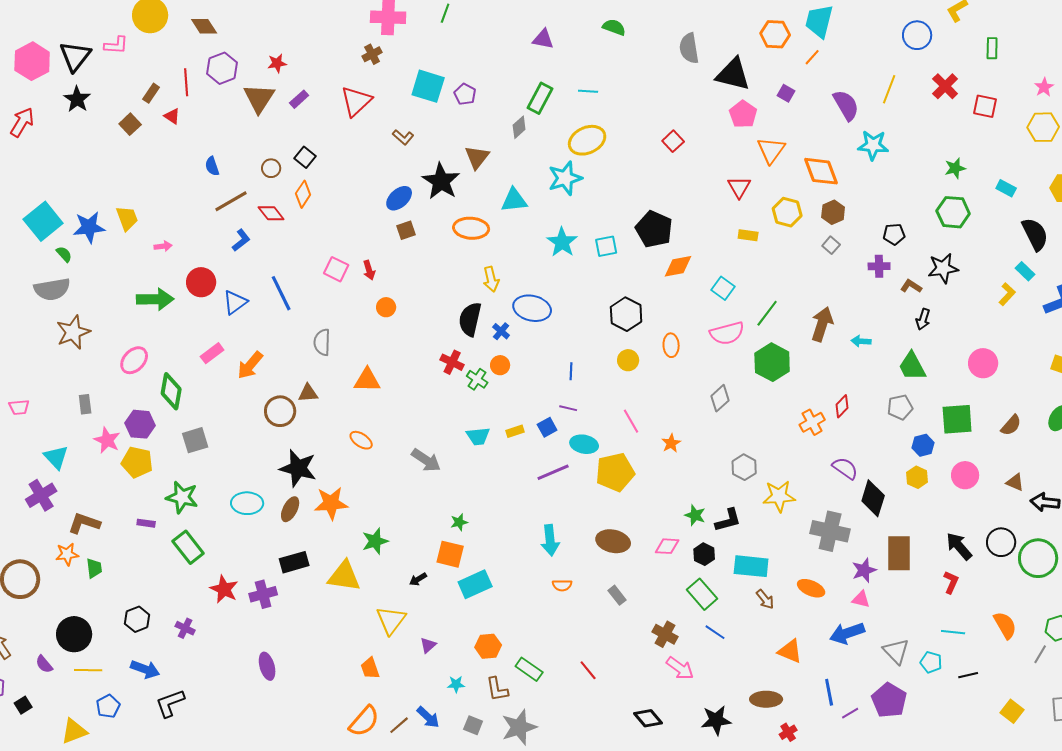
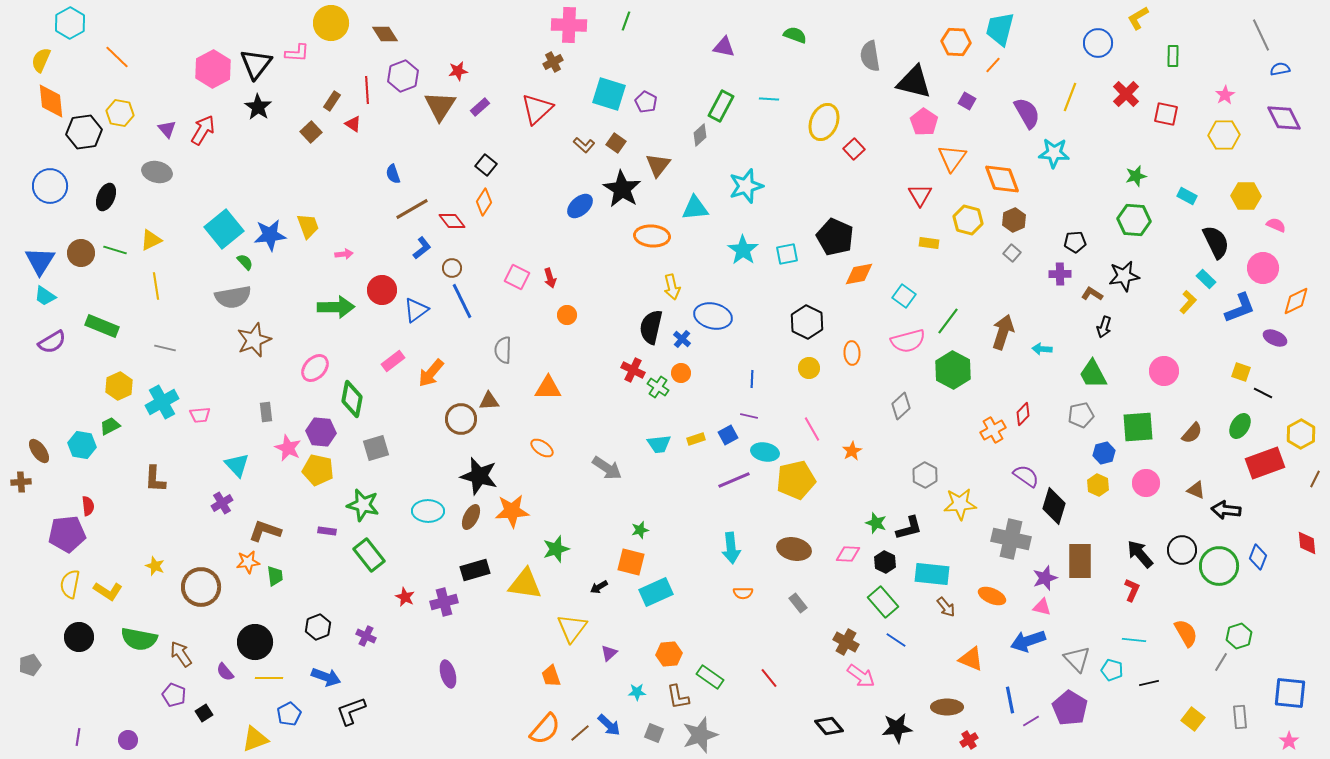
yellow ellipse: (587, 140) -> (824, 122), moved, turned -42
brown circle: (271, 168) -> (452, 268), moved
brown square: (406, 230) -> (616, 143), moved, turned -36
purple cross: (41, 495) -> (222, 503), size x0.7
red star: (224, 589) -> (405, 597), size x0.7

